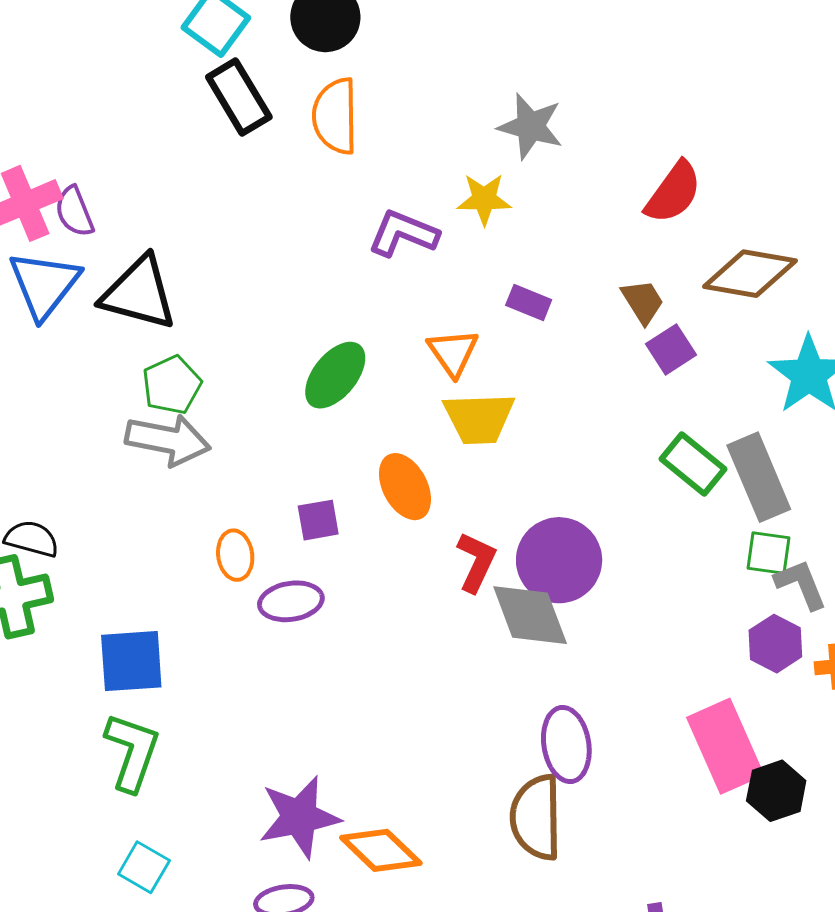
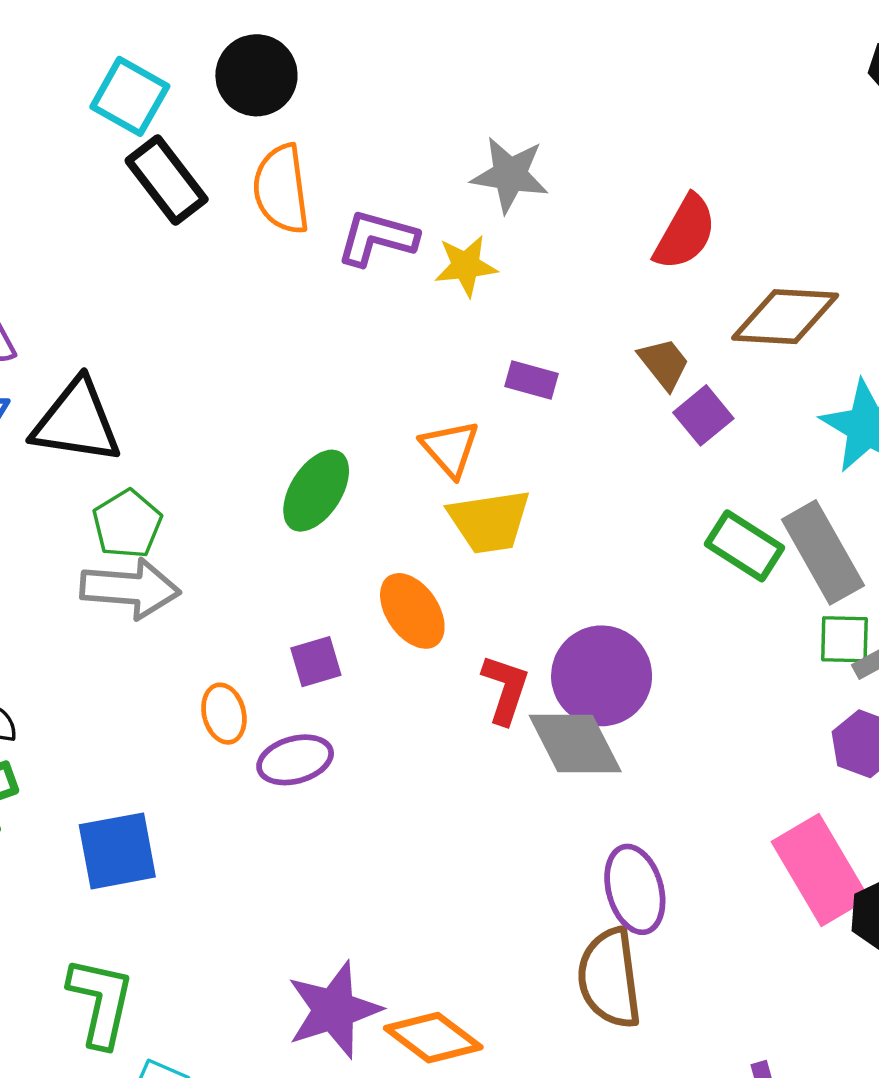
purple L-shape: (403, 233) -> (377, 238), moved
green L-shape: (132, 752) -> (101, 1002), moved

